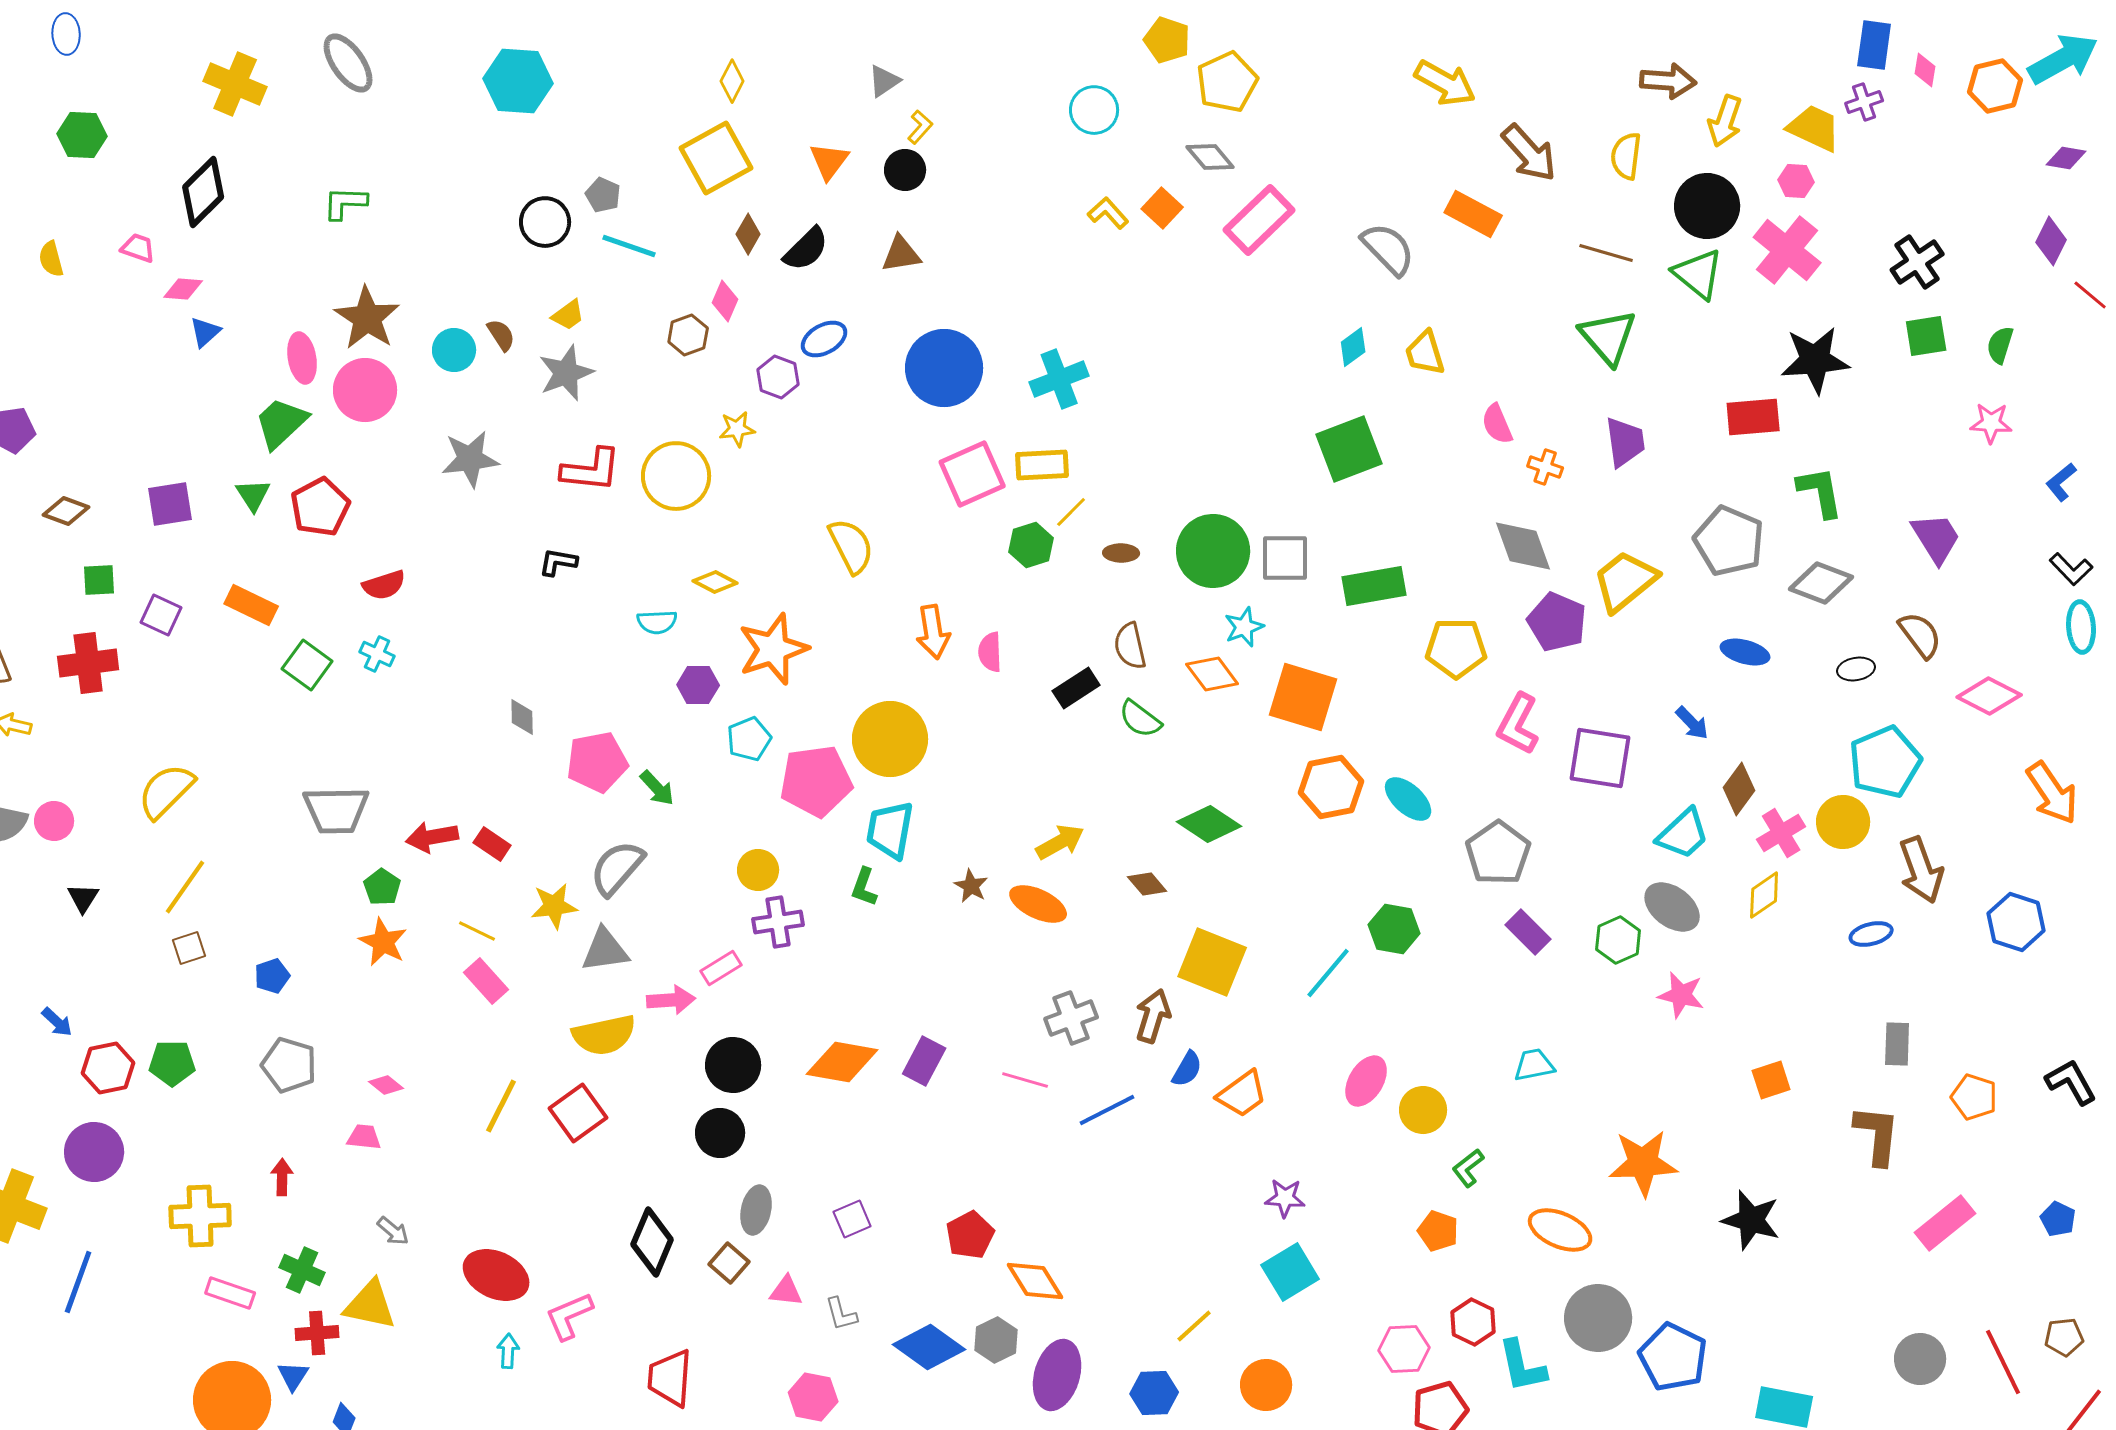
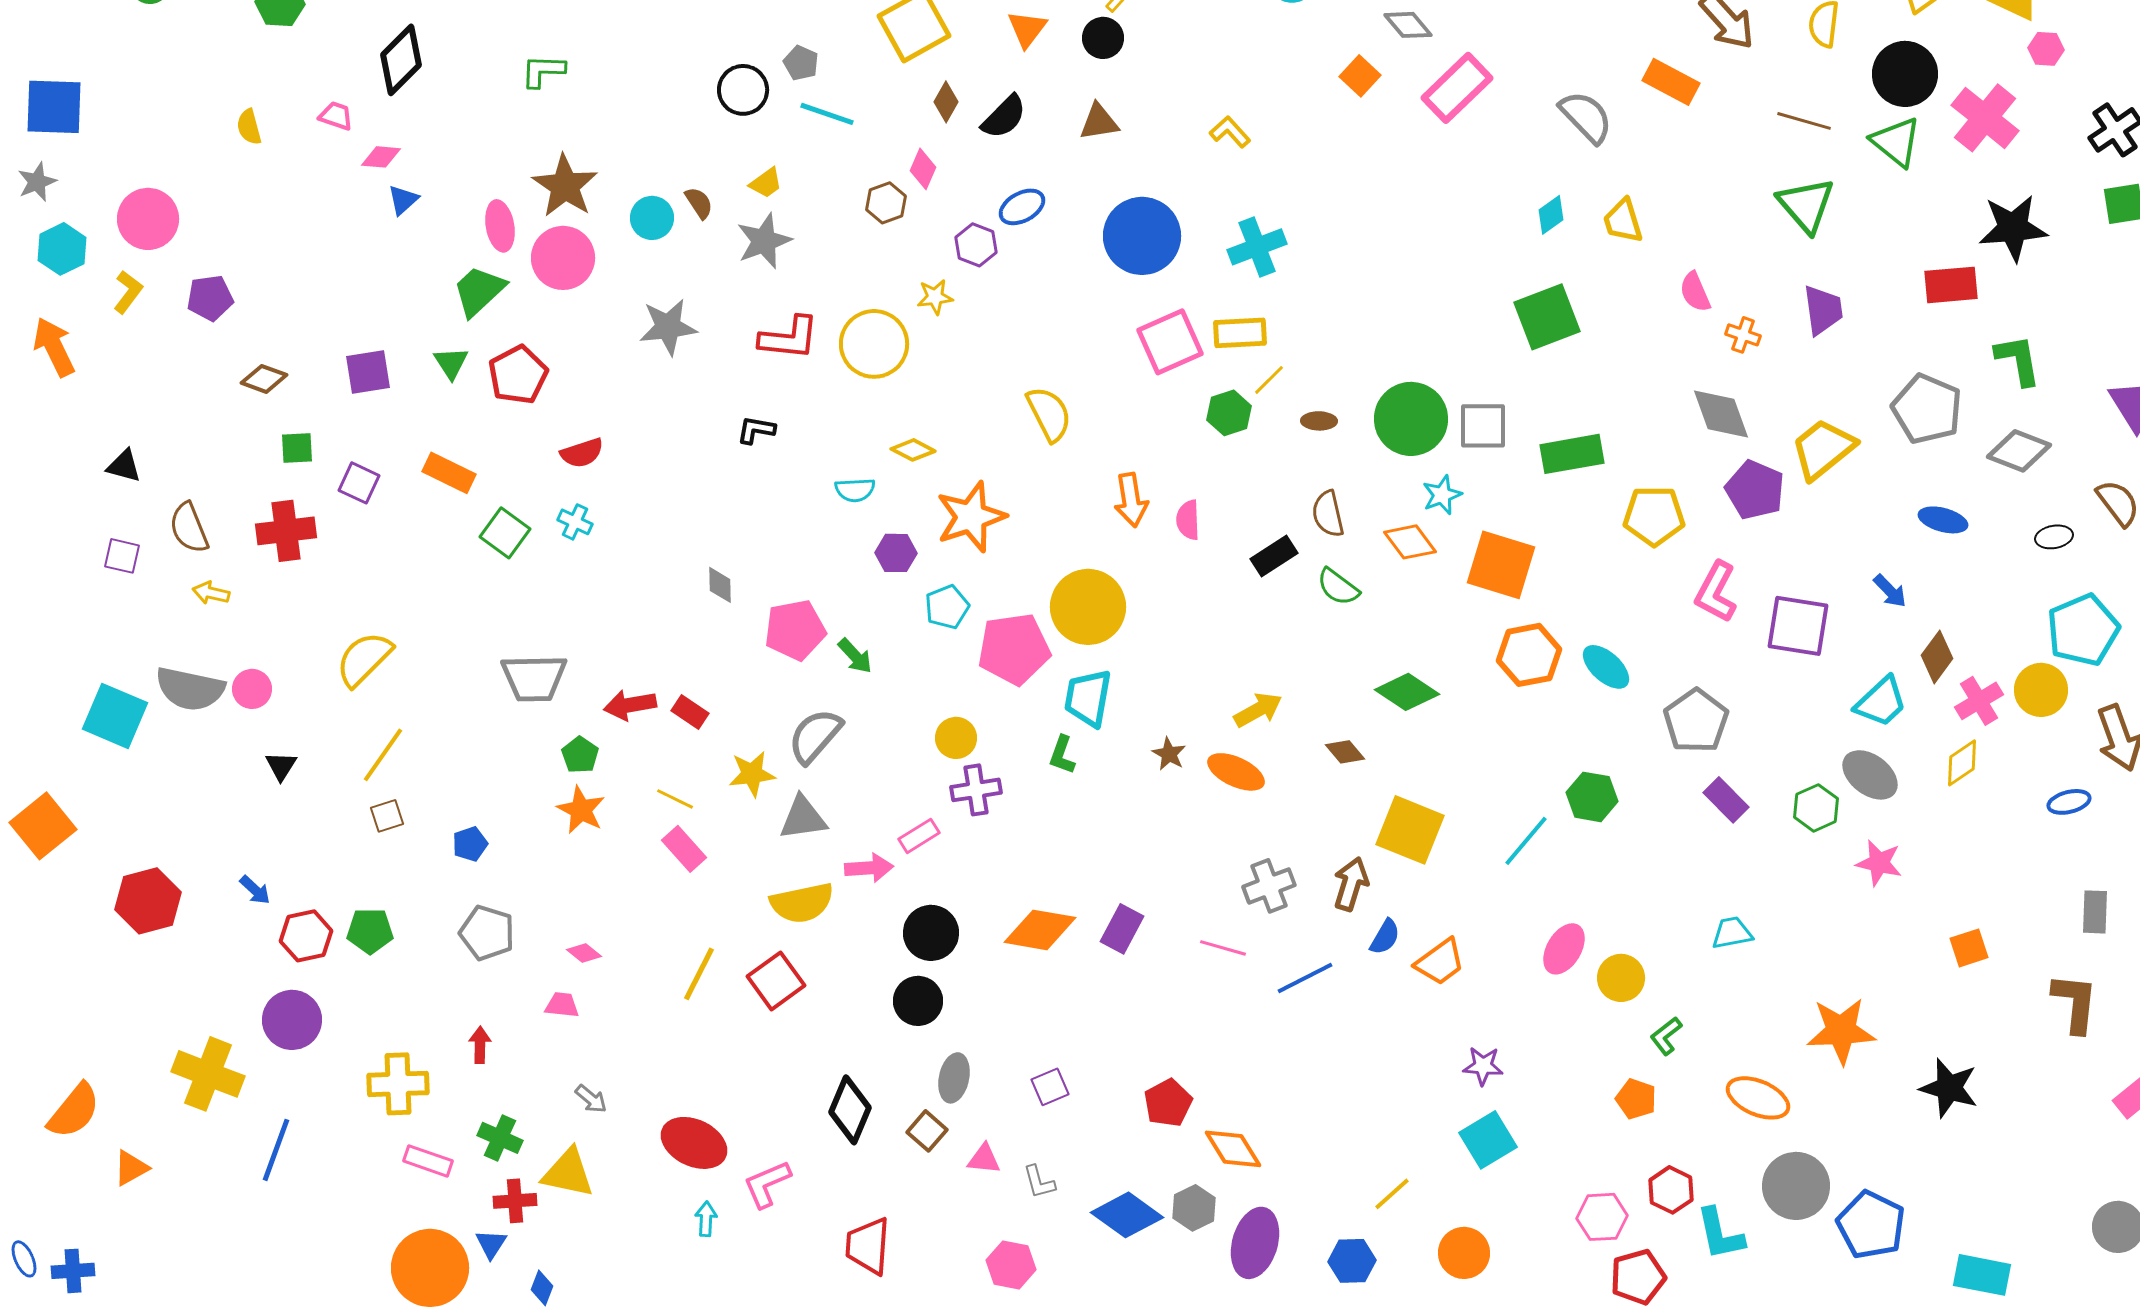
pink hexagon: (1796, 181) -> (2046, 49), moved
yellow L-shape: (1108, 213) -> (1230, 132), moved

